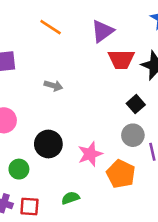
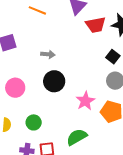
black circle: (48, 144) -> (54, 81), moved
green semicircle: (70, 198) -> (77, 137), size x1.5

